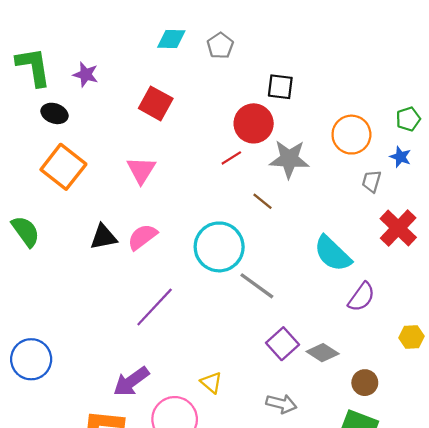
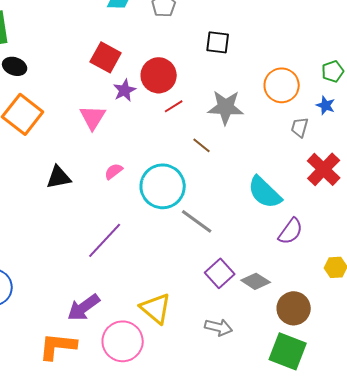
purple star: (86, 75) -> (125, 90), moved, turned 30
red circle: (254, 123) -> (159, 75), moved
pink semicircle: (142, 237) -> (114, 171), moved, size x0.7
yellow triangle: (211, 383) -> (156, 308), size x1.6
brown circle: (365, 383) -> (294, 308), size x1.4

